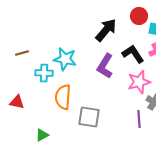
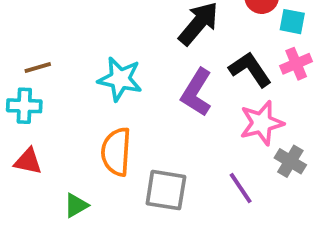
cyan cross: (44, 73) -> (24, 106), moved
purple line: (139, 119) -> (241, 188), moved, turned -30
green triangle: (42, 135) -> (76, 205), moved

